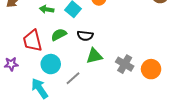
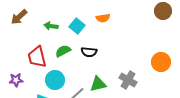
green triangle: (94, 56) -> (98, 84), moved
orange circle: (151, 69) -> (161, 62), moved

